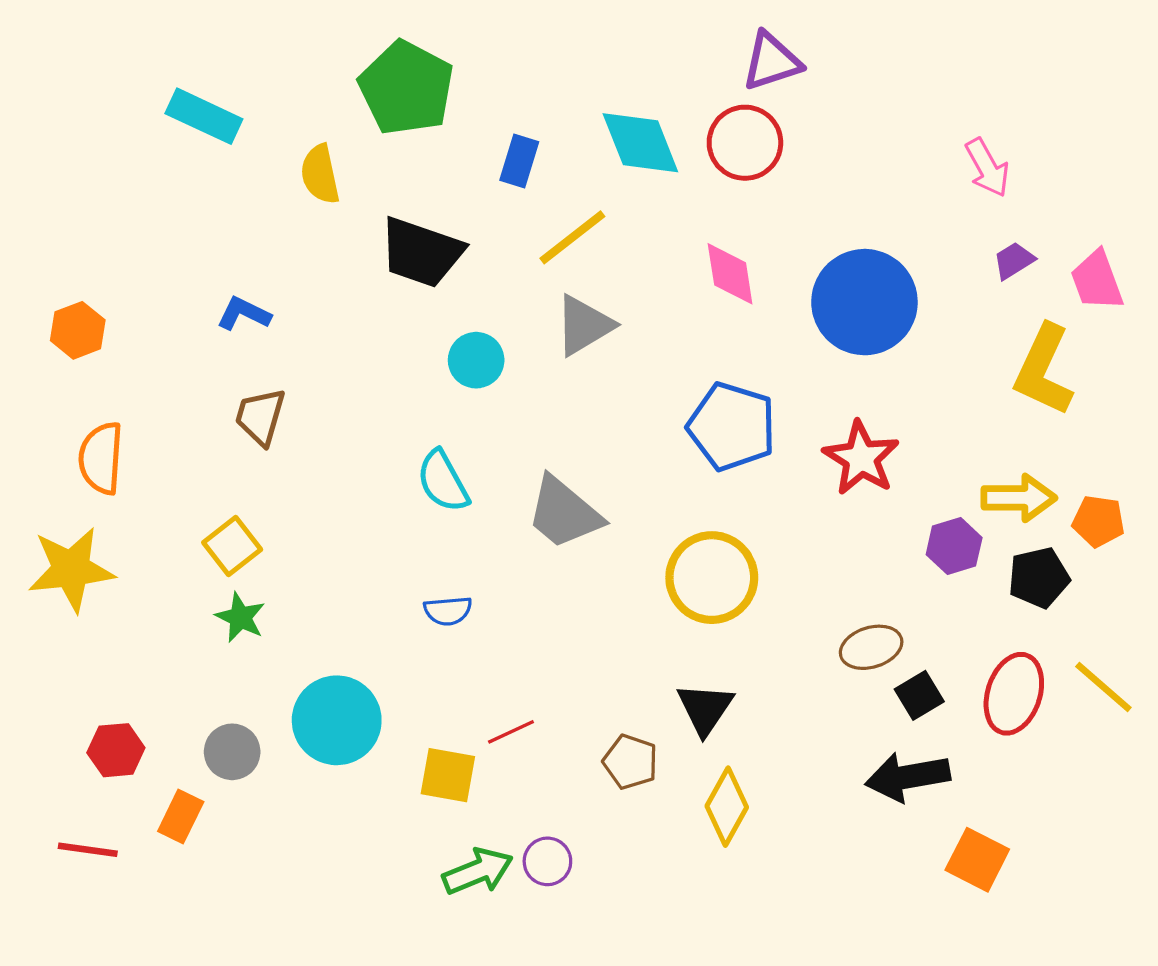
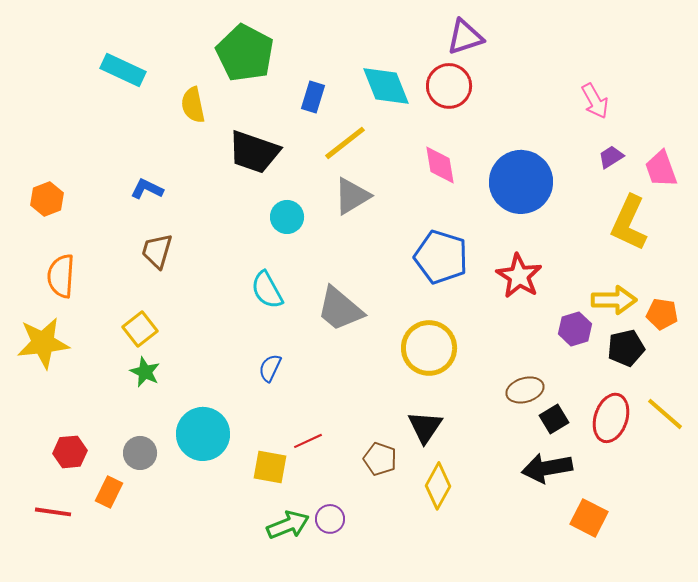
blue semicircle: (448, 611) -> (270, 368), turned 120

